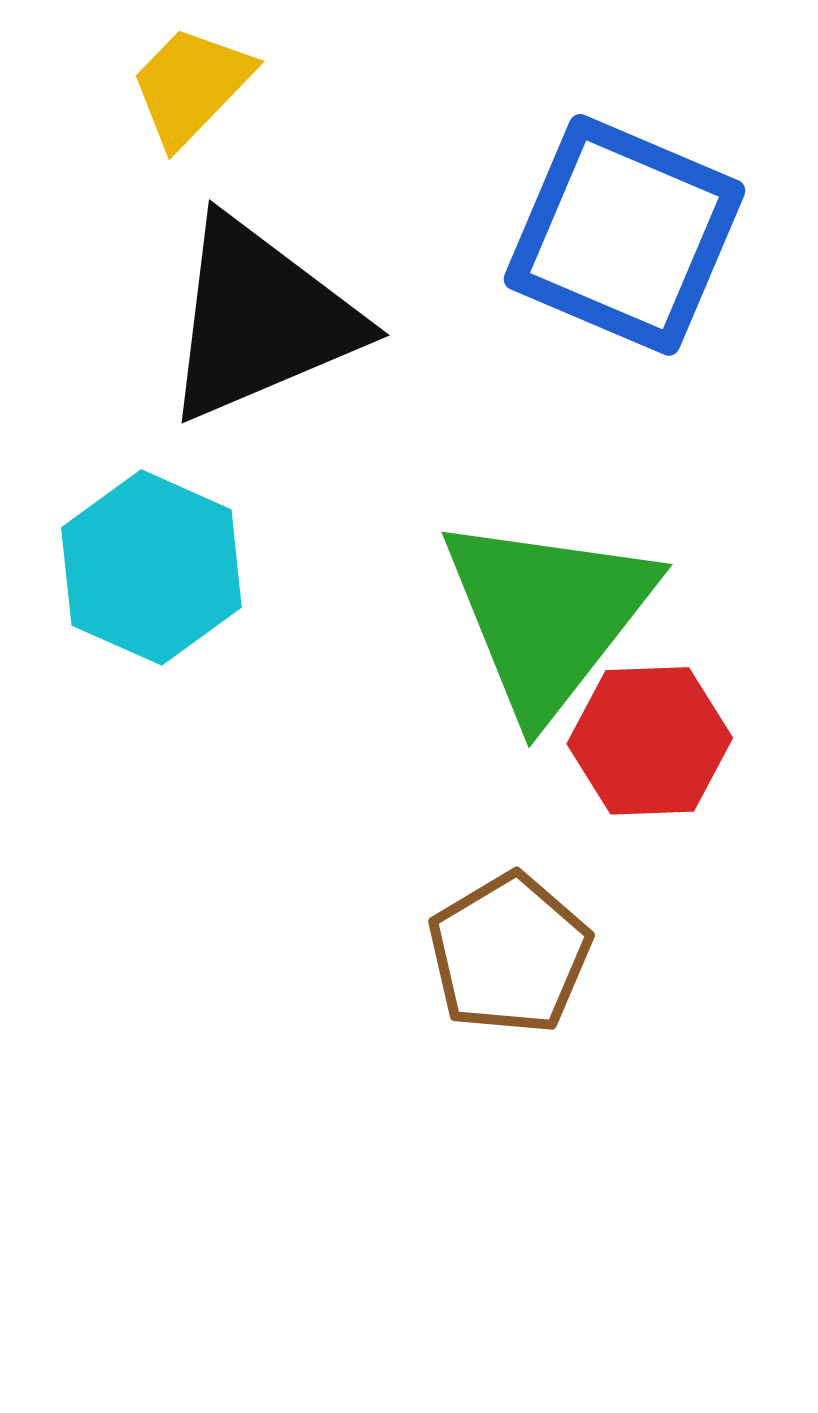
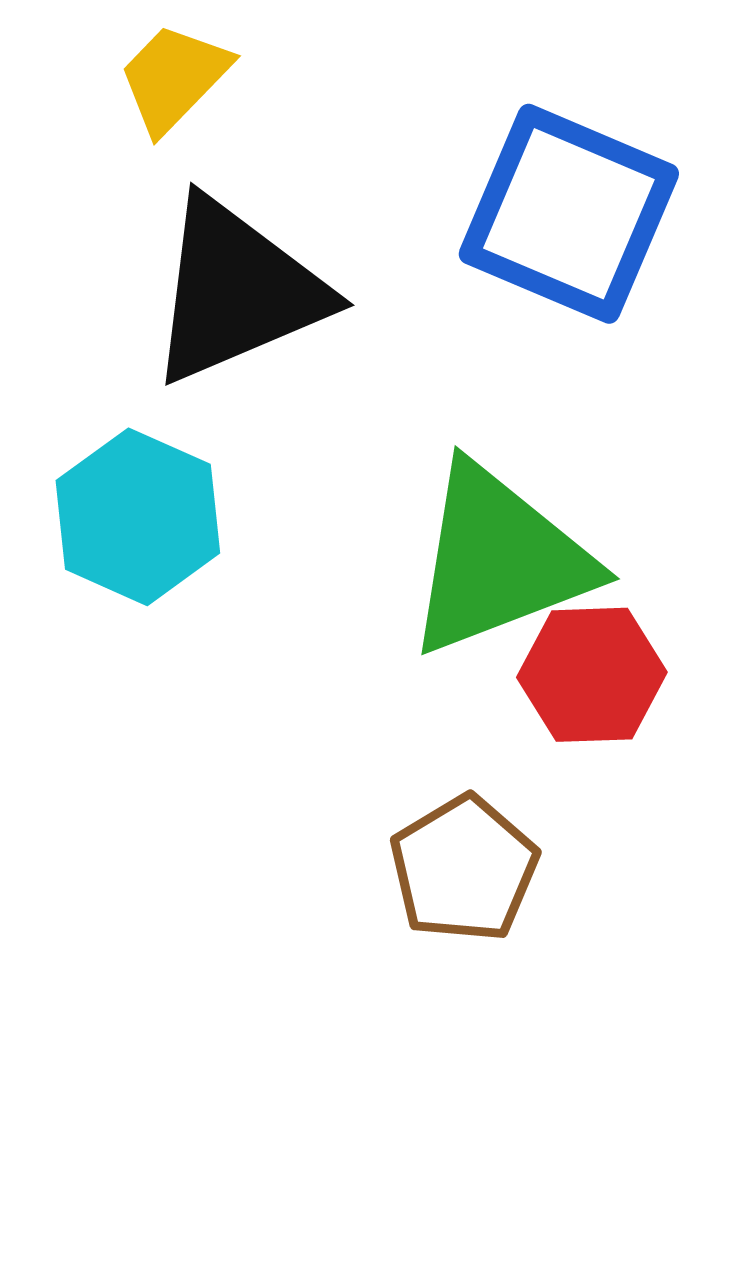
green triangle: (548, 615) -> (499, 560), turned 31

